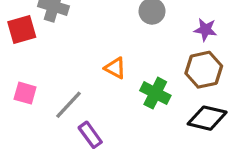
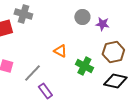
purple star: (205, 30) -> (102, 24), moved

